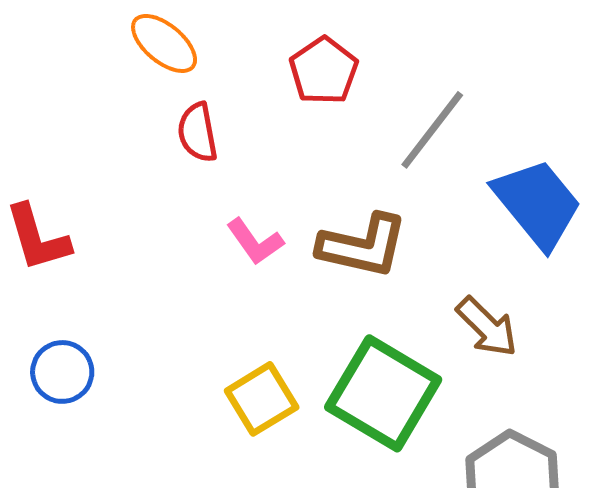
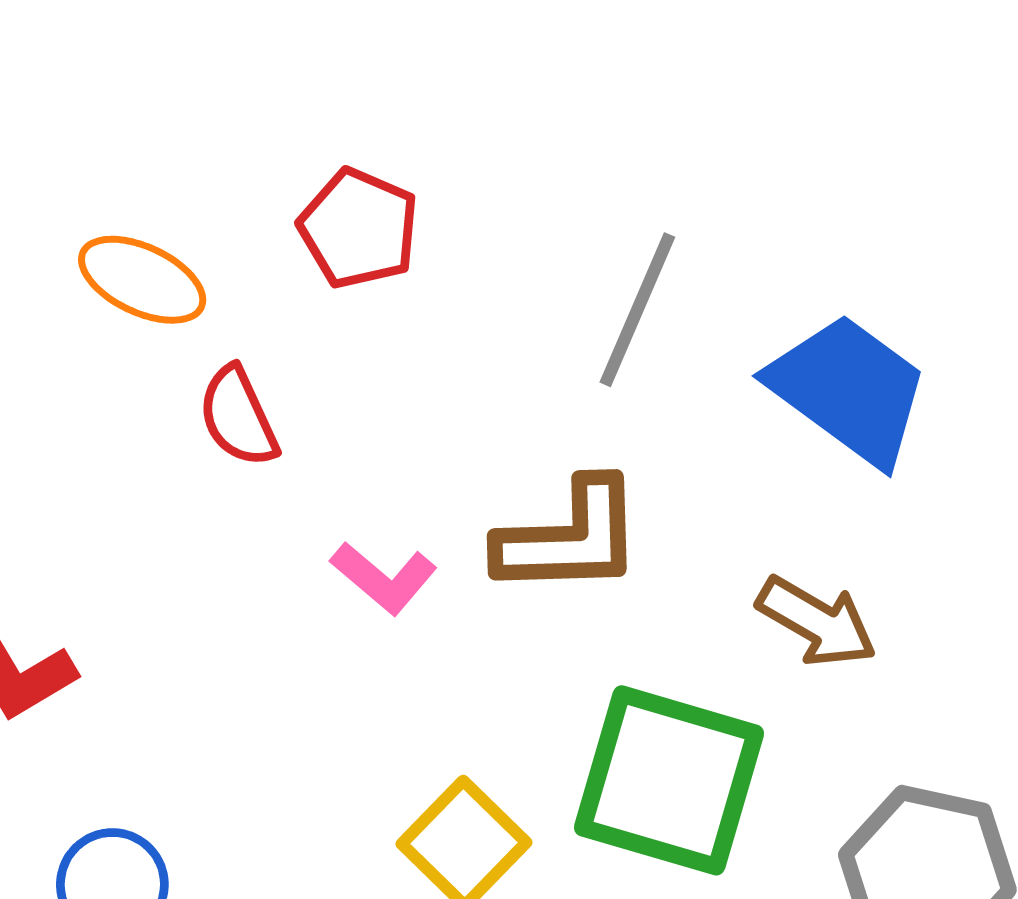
red pentagon: (324, 71) -> (359, 228), moved

